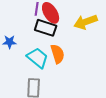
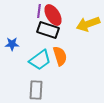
cyan trapezoid: (38, 58) -> (40, 60), turned 105

